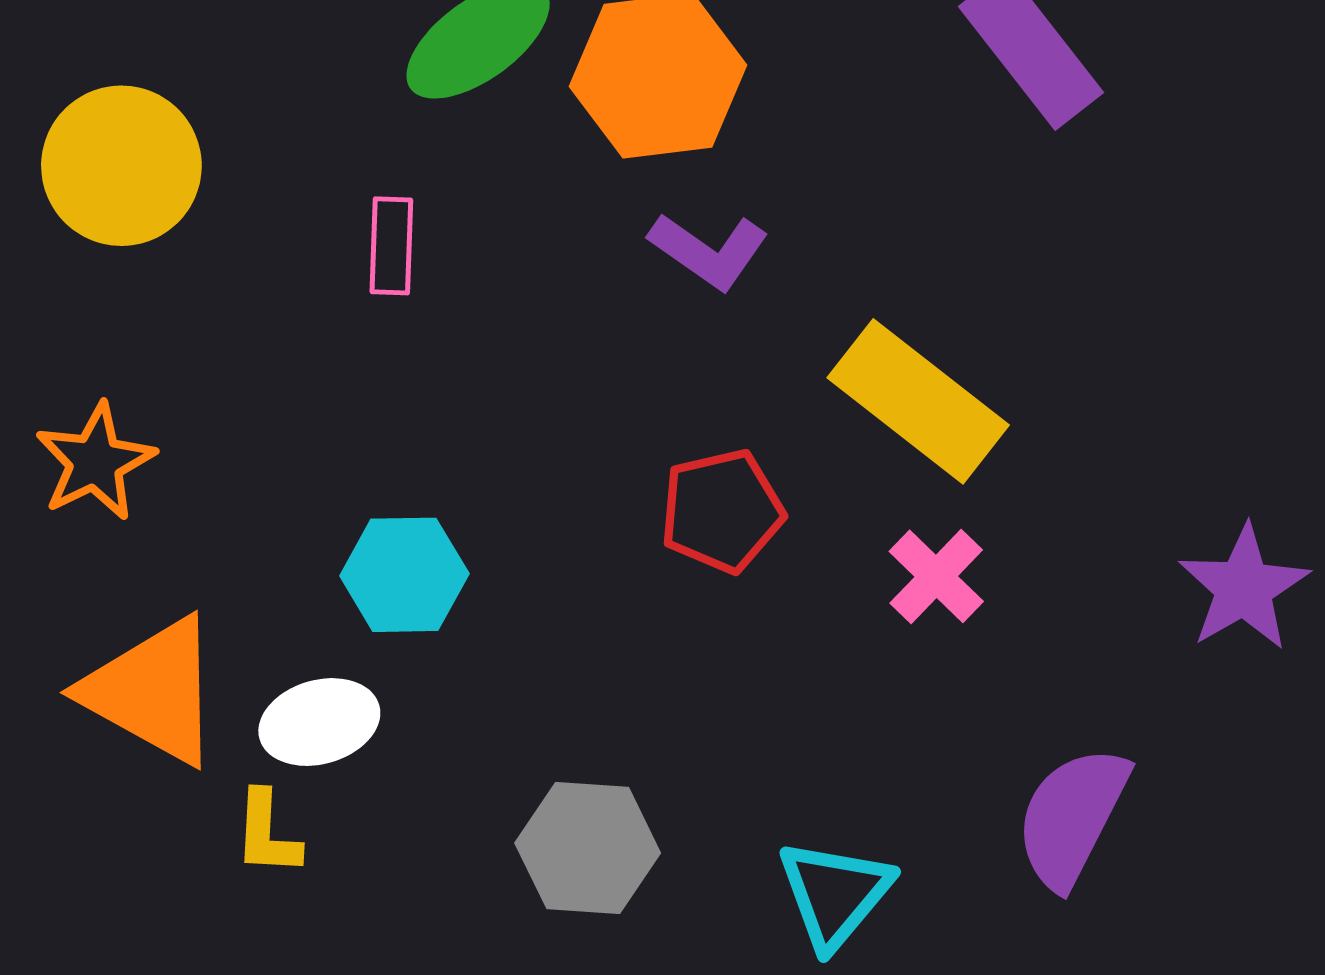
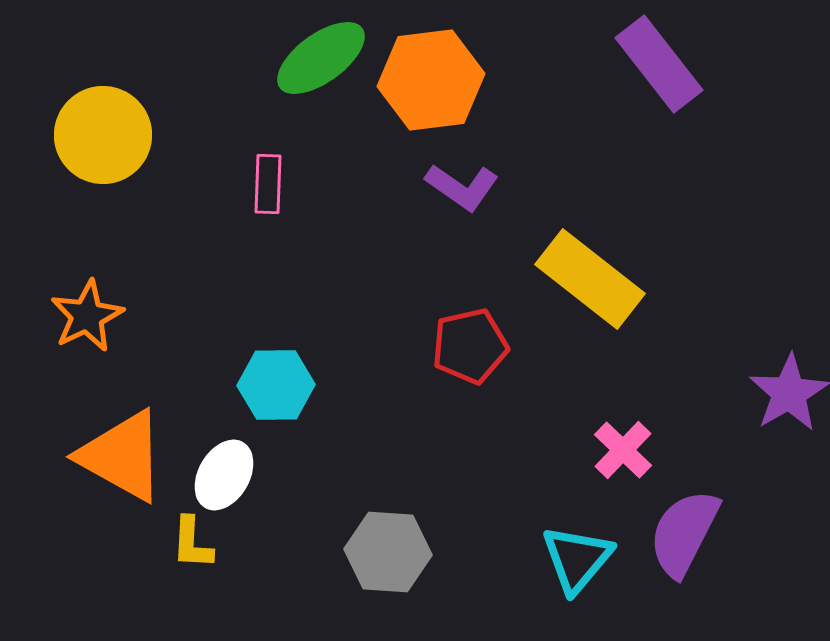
pink cross: (936, 576) -> (623, 450), moved
white ellipse: (319, 722) -> (224, 475), turned -44
cyan triangle: (835, 894) -> (577, 559), moved

